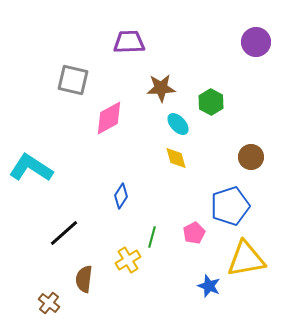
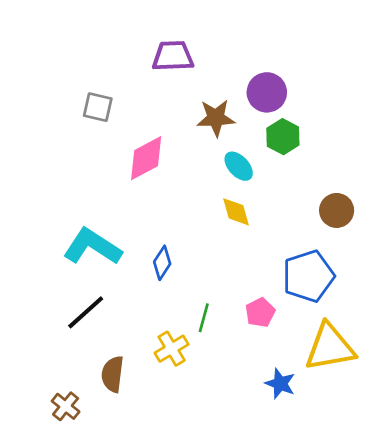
purple circle: (256, 42) -> (267, 92), moved
gray square: (73, 80) -> (98, 107), size x0.7
cyan L-shape: (31, 168) -> (92, 247), moved

